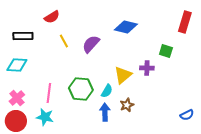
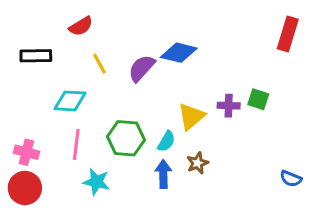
blue diamond: (126, 27) -> (179, 53), moved
green square: (166, 51) -> (258, 99), moved
cyan diamond: (17, 65) -> (70, 101), moved
pink cross: (17, 98) -> (26, 152), turned -35
blue semicircle: (187, 115) -> (291, 179), turned 48
cyan star: (45, 117) -> (96, 182), moved

